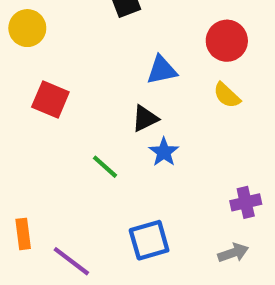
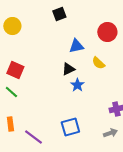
yellow semicircle: (227, 95) -> (98, 63), moved
red square: (50, 99) -> (15, 70), moved
green line: (105, 167) -> (11, 92), moved

